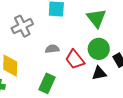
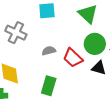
gray cross: (22, 26) -> (16, 33), turned -30
black triangle: (99, 73) -> (99, 68), turned 35

